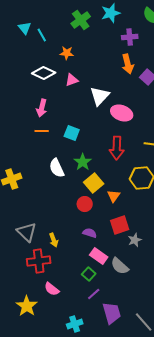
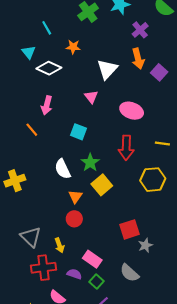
cyan triangle: (25, 28) -> (29, 52), moved
purple cross: (130, 37) -> (140, 30), turned -35
pink triangle: (72, 80) -> (91, 97), moved, turned -48
white triangle: (100, 96) -> (107, 69), moved
orange line: (42, 131) -> (32, 130), moved, turned 48
orange triangle: (114, 196) -> (75, 197), moved
red circle: (85, 204) -> (74, 219), moved
purple semicircle: (90, 233) -> (74, 274), moved
pink rectangle: (99, 256) -> (92, 259), moved

